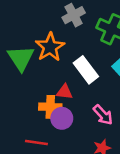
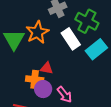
white rectangle: (86, 70) -> (71, 39), moved
pink arrow: (103, 115) -> (64, 95), moved

